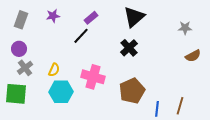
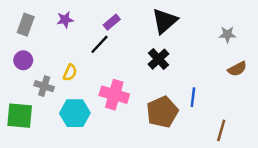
gray cross: (25, 68) -> (44, 86), moved, turned -35
yellow semicircle: (54, 70) -> (70, 73), moved
blue line: (157, 109) -> (193, 97), moved

